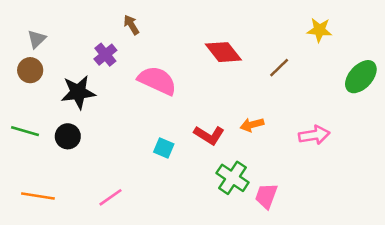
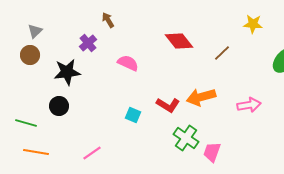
pink semicircle: (157, 81) -> (128, 63), size x0.7
orange arrow: (252, 125) -> (201, 97), size x1.6
green line: (25, 131) -> (26, 123), moved

